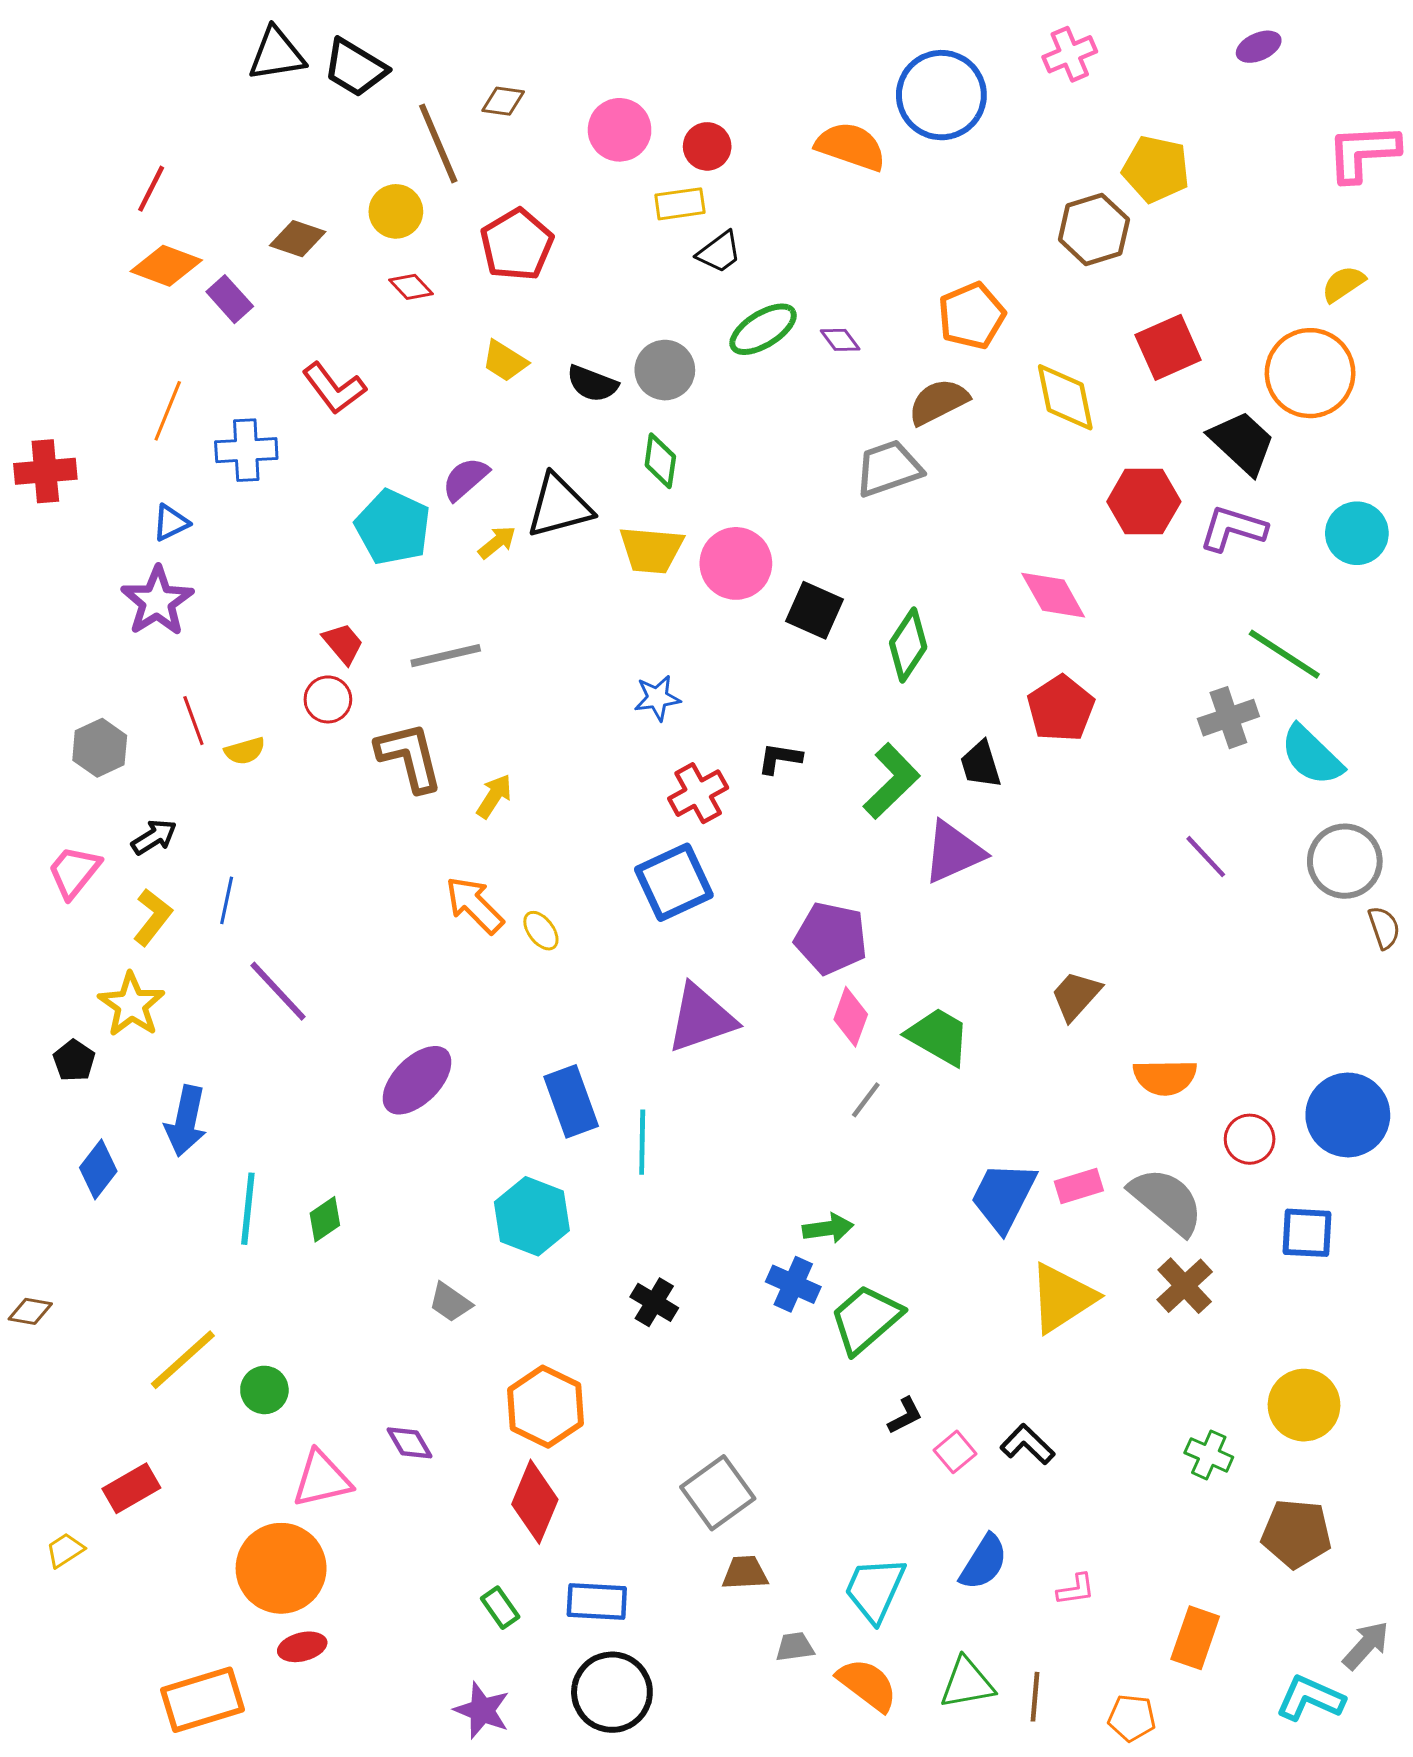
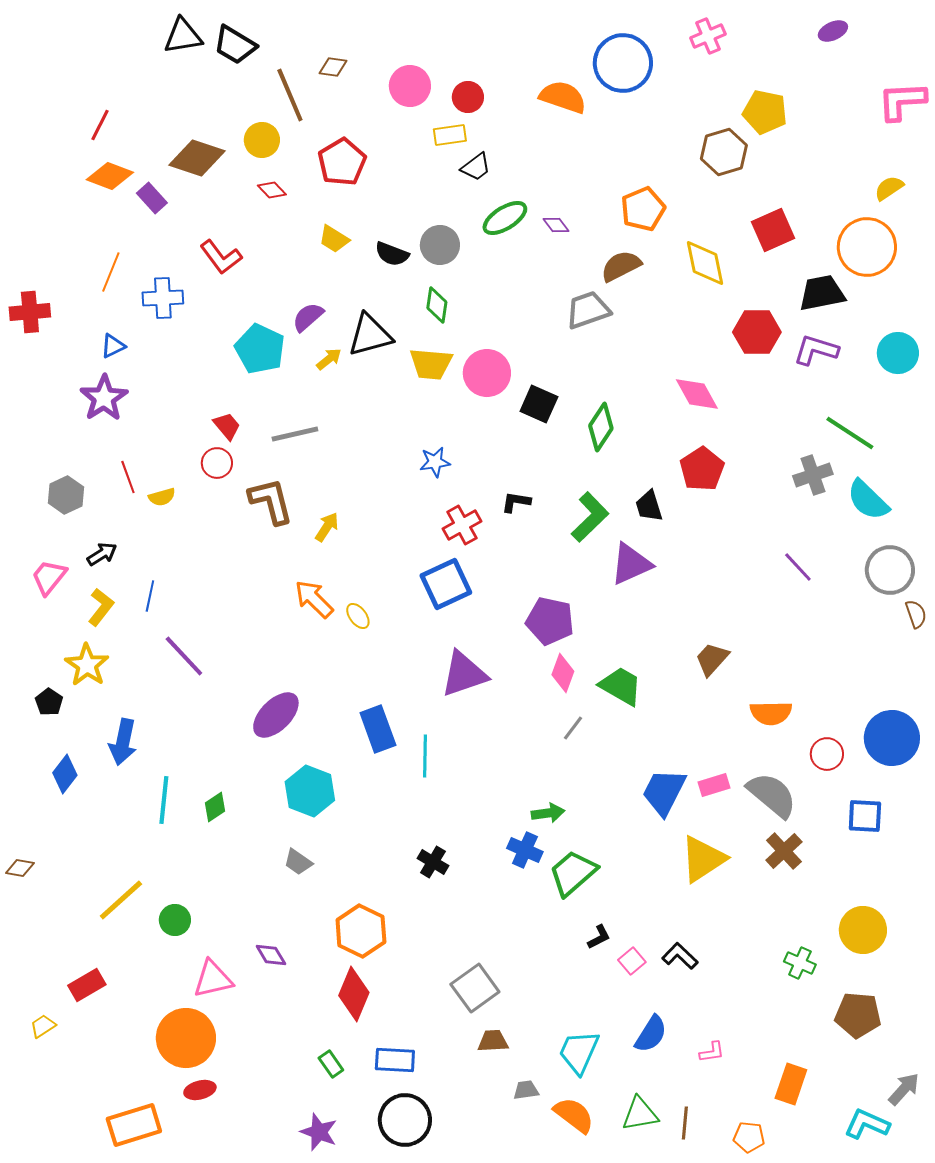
brown diamond: (298, 239) -> (197, 158), size x1.5
black trapezoid: (1242, 443) -> (822, 293), turned -54
cyan hexagon: (532, 1216) -> (310, 791), moved

